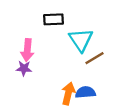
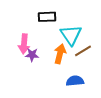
purple star: (24, 68) -> (32, 55), moved
orange arrow: (68, 93) -> (60, 54), moved

